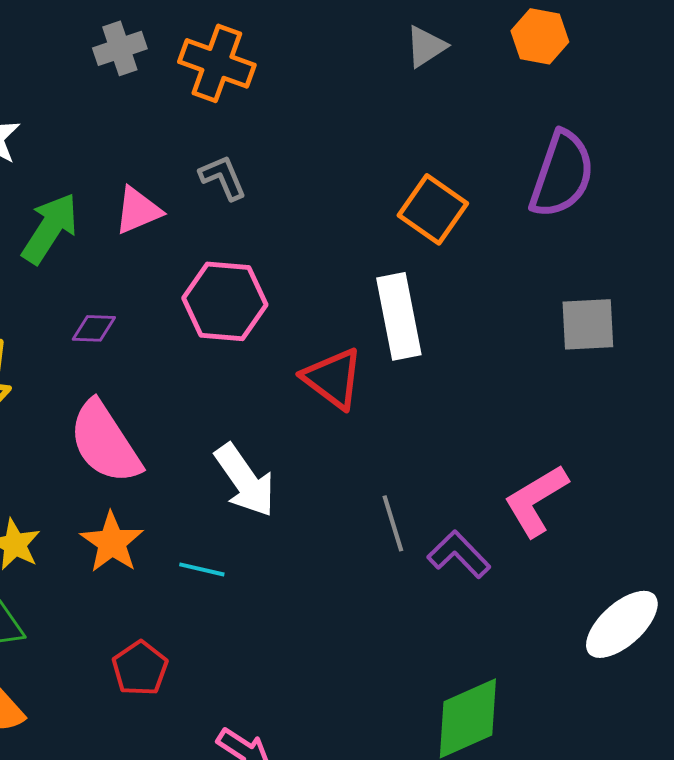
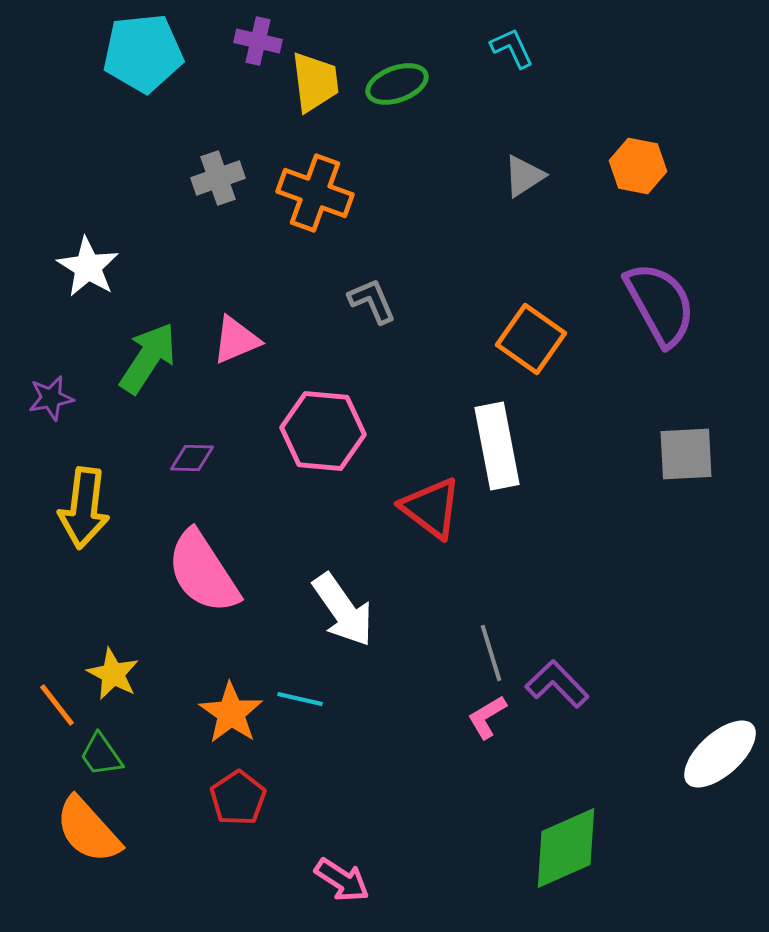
purple semicircle: (562, 174) -> (660, 304), turned -48
gray L-shape: (223, 177) -> (372, 301), moved
pink L-shape: (536, 500) -> (487, 717), moved, size x0.6
orange star: (112, 542) -> (231, 713), moved

